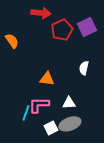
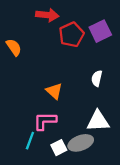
orange triangle: (47, 79) -> (54, 91), turned 35
white triangle: (69, 103) -> (98, 121), moved, size x1.5
cyan line: (26, 113) -> (30, 141), moved

